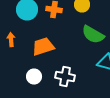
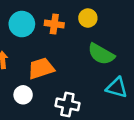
white circle: (34, 76) -> (23, 95), moved

